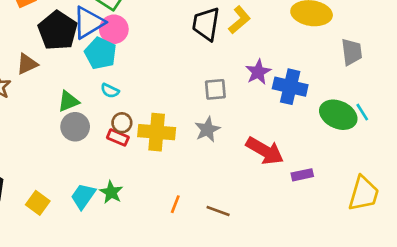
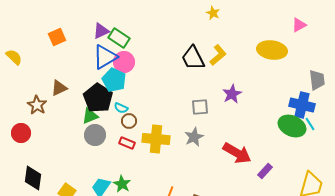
black trapezoid: (206, 24) -> (193, 58), turned -36
black pentagon: (58, 31) -> (98, 98), moved
gray trapezoid: (352, 52) -> (317, 80), moved
blue cross: (290, 87) -> (302, 105), moved
brown circle: (122, 123) -> (129, 121), moved
purple rectangle: (302, 175) -> (265, 171), turned -35

